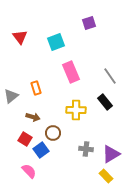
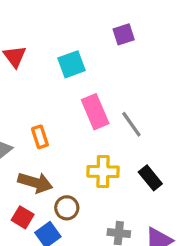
gray line: (110, 76) -> (131, 124), moved
black rectangle: (105, 102) -> (150, 178), moved
brown arrow: (33, 117) -> (35, 183), size x1.5

